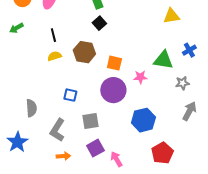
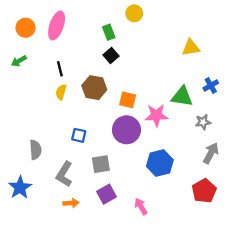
yellow semicircle: (54, 56) -> (61, 92), turned -56
pink star: (140, 77) -> (156, 115), size x1.5
red pentagon: (162, 153) -> (204, 191), moved
pink arrow: (116, 159) -> (141, 206), moved

